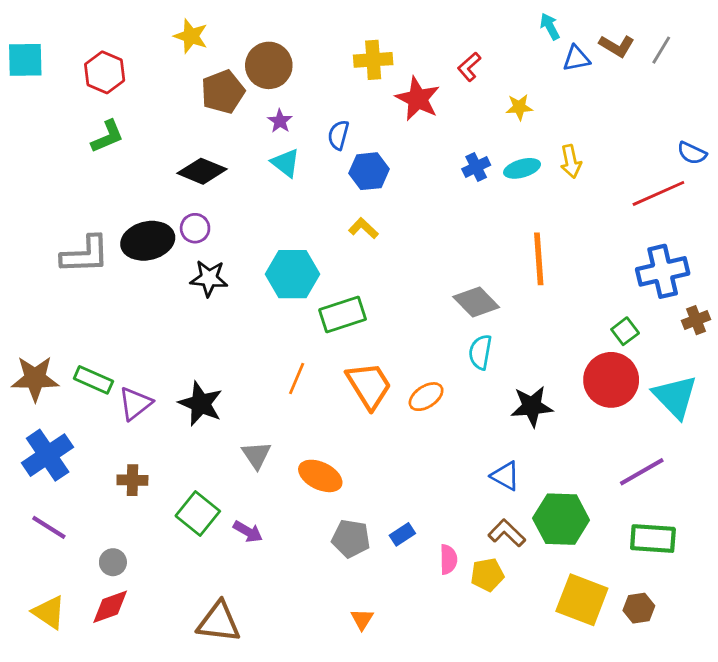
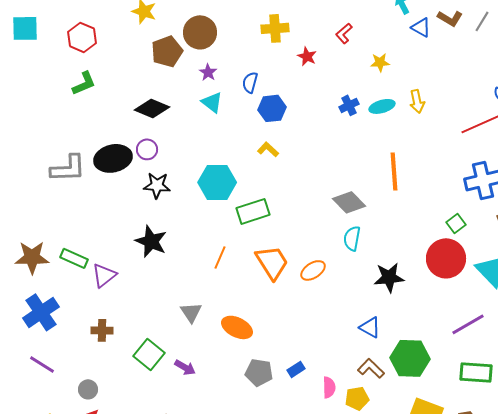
blue triangle: (576, 58) -> (421, 27), turned 40
red star: (418, 99) -> (307, 56), size x0.6
black star: (201, 404) -> (151, 241), moved

